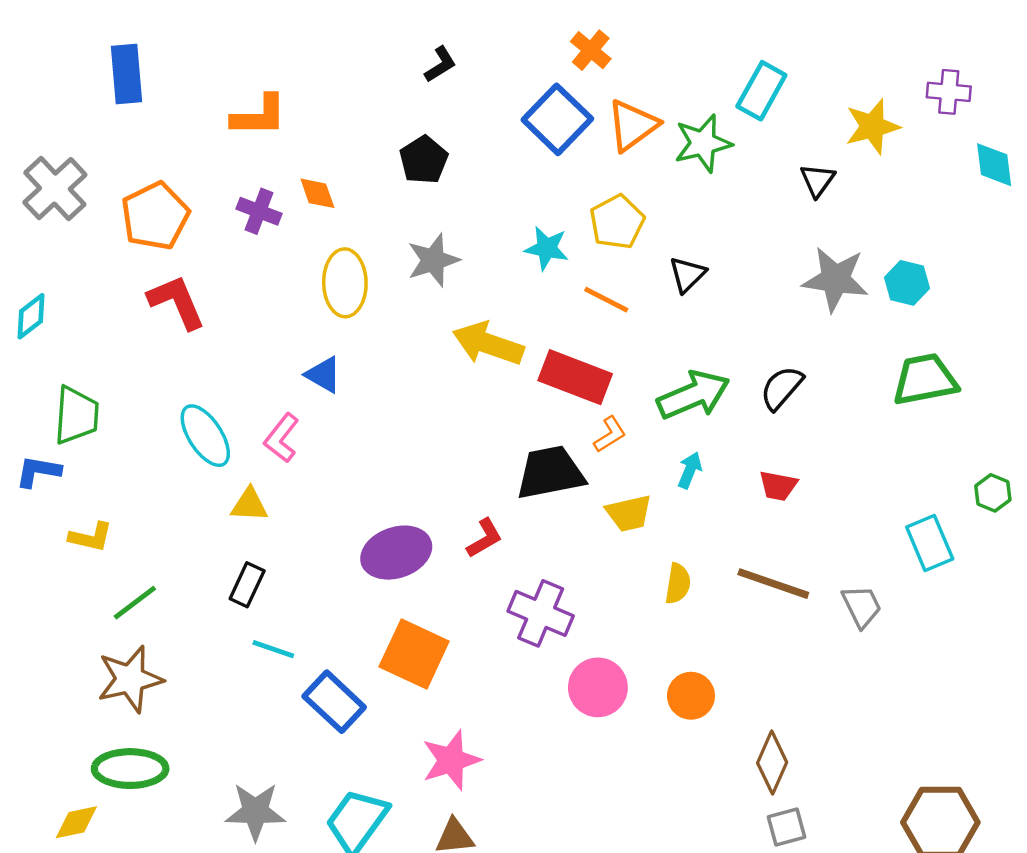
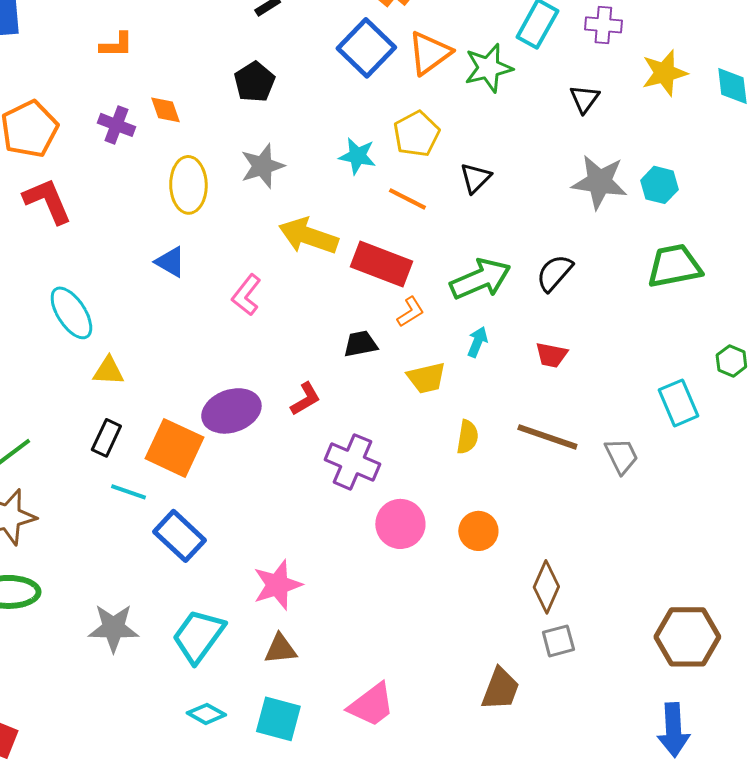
purple cross: (949, 92) -> (603, 25), moved
orange L-shape: (259, 116) -> (116, 45), size x0.7
yellow star: (872, 127) -> (664, 73), moved
pink L-shape: (282, 438) -> (246, 295), moved
black trapezoid: (550, 473) -> (360, 344), size x0.6
orange square: (414, 654) -> (174, 448), moved

